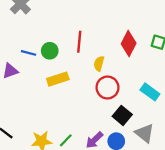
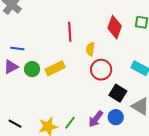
green circle: (50, 51) -> (32, 69), moved
blue line: (29, 53) -> (17, 49), moved

